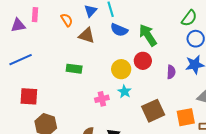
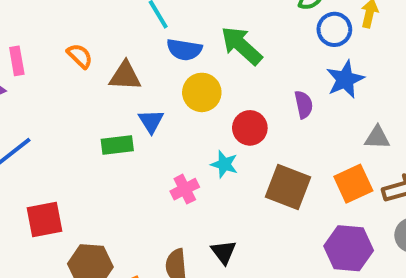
blue triangle: (90, 11) -> (151, 121), moved
red circle: (143, 61) -> (250, 128), moved
yellow circle: (121, 69) -> (202, 92), moved
brown square: (153, 111) -> (288, 187), turned -30

